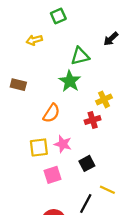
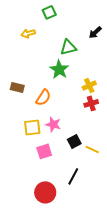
brown rectangle: (18, 85) -> (17, 87), moved
red cross: (93, 120) -> (91, 103), moved
yellow line: (107, 190) -> (92, 149), moved

